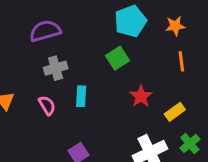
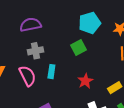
red star: (141, 96) -> (85, 81), moved
pink semicircle: (47, 105) -> (27, 76), size x1.5

